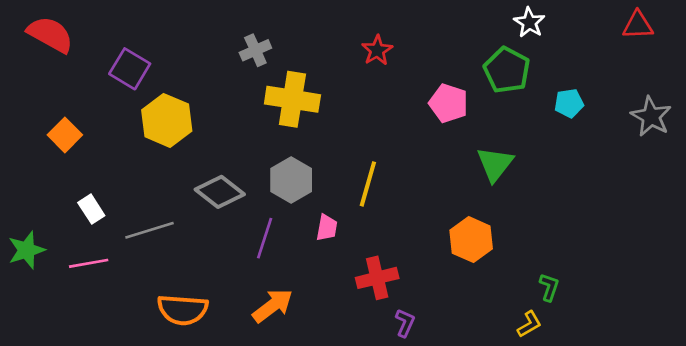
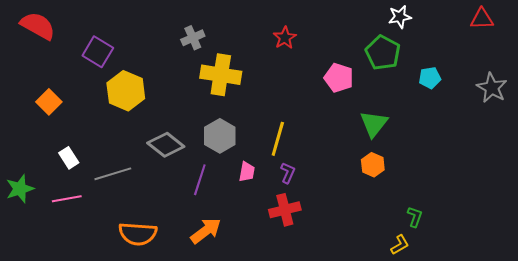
white star: (529, 23) -> (400, 17), turned 30
orange hexagon: (471, 240) -> (373, 165), moved, size x0.7
purple L-shape: (405, 323) -> (288, 173), moved

